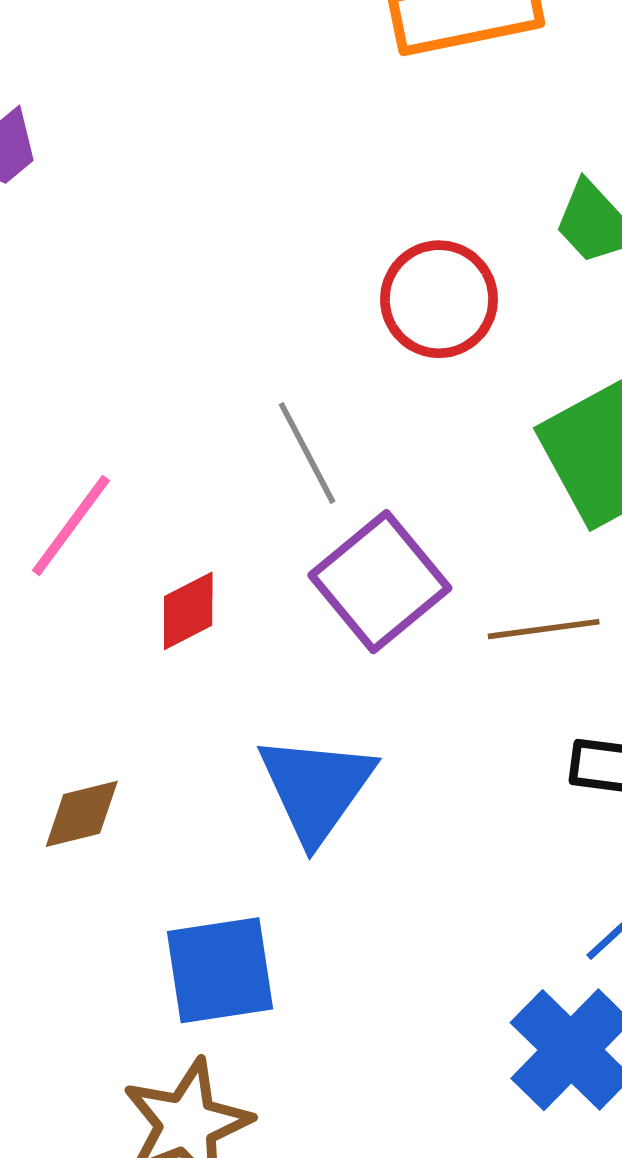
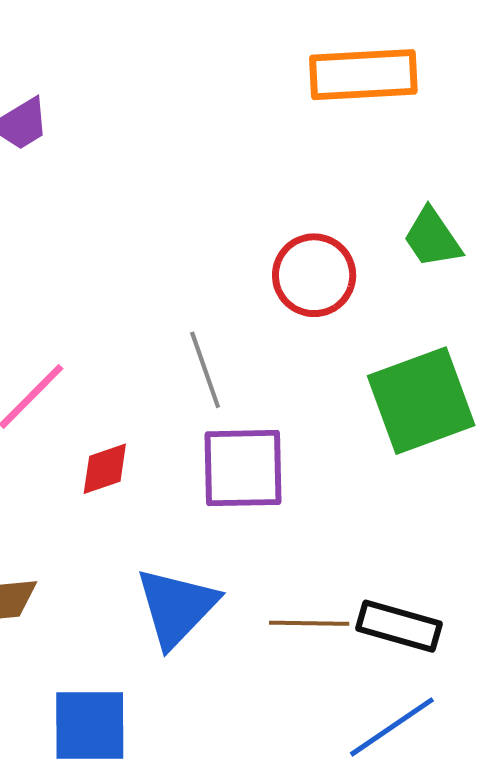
purple square: (380, 582) -> (243, 468), turned 30
brown line: (544, 629) -> (309, 623), moved

